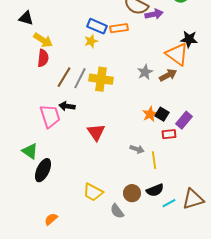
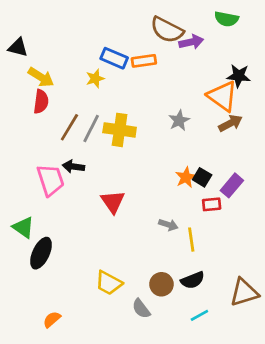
yellow star: (91, 41) -> (95, 79), moved
brown arrow: (168, 75) -> (231, 123), moved
cyan line: (169, 203) -> (199, 315), moved

